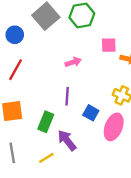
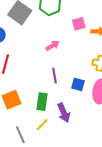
purple arrow: (67, 140) -> (64, 113), turned -150
yellow line: (46, 158) -> (42, 125), moved

